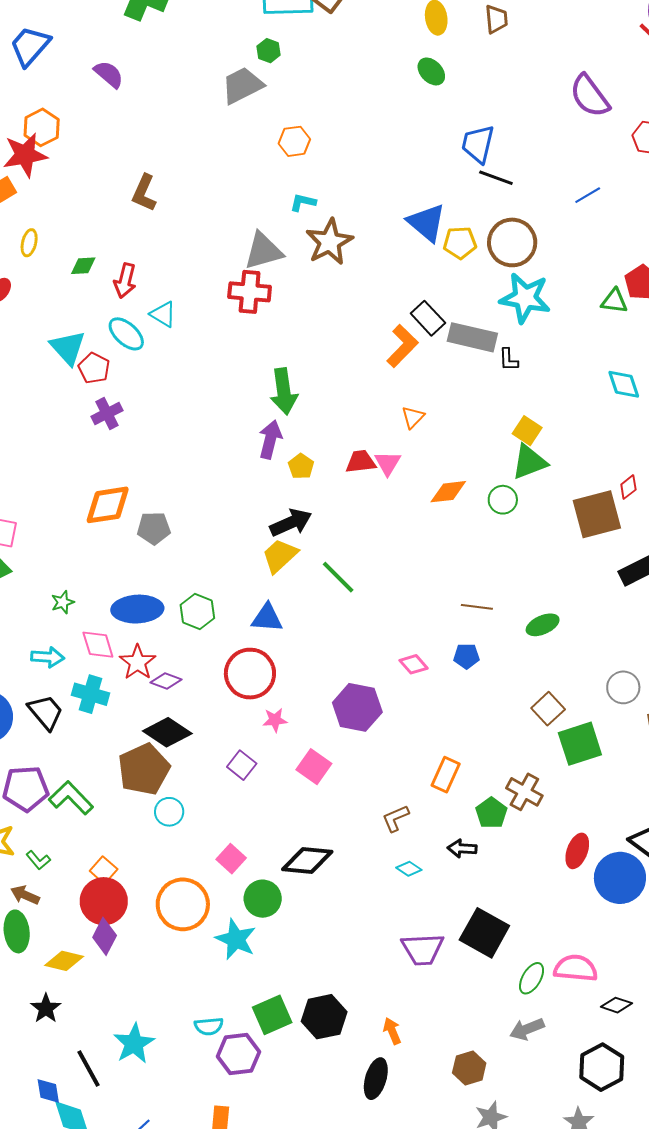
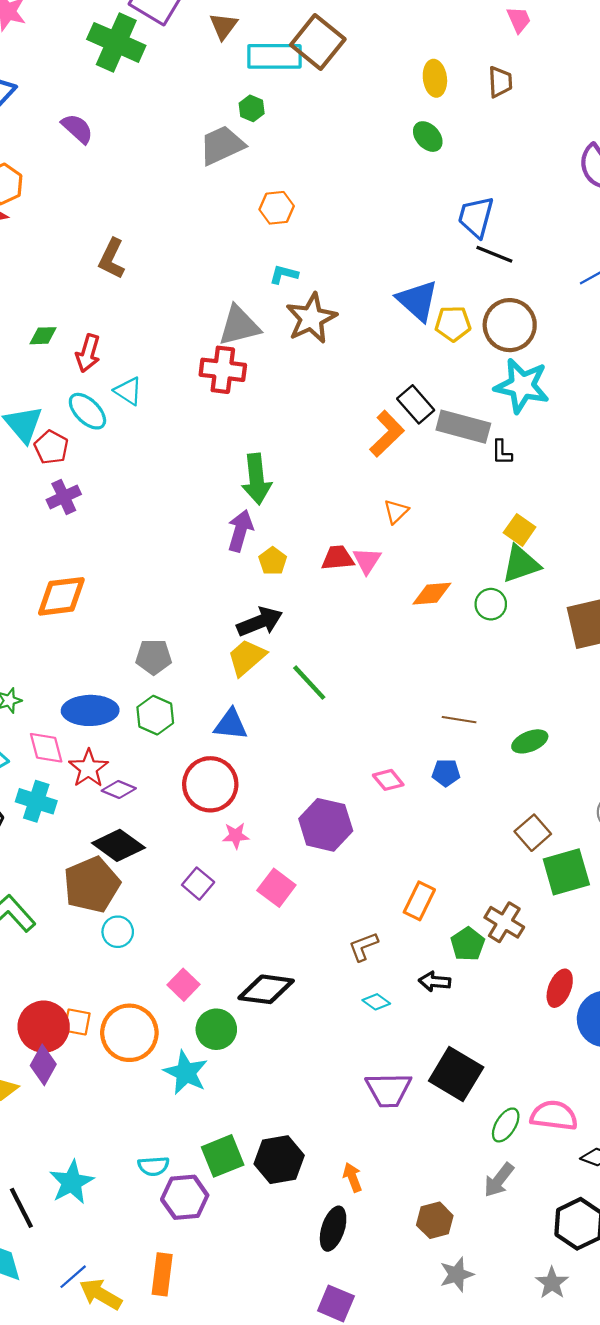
gray pentagon: (154, 528) -> (154, 657), moved
orange square: (104, 870) -> (77, 1022), moved, turned -32
gray arrow: (527, 1029) -> (499, 1180), turned -32

